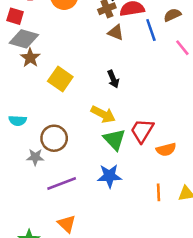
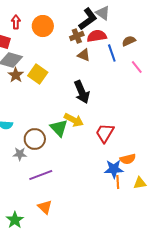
yellow square: (60, 79) -> (38, 74), moved
black arrow: (113, 79) -> (82, 92), size x1.6
green triangle: (114, 139) -> (59, 128), moved
orange semicircle: (166, 150) -> (128, 159), moved
blue star: (109, 176) -> (114, 169), moved

